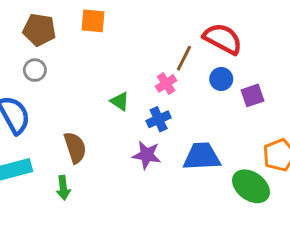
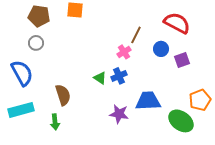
red semicircle: (223, 39) -> (177, 23), moved
green triangle: (120, 101) -> (100, 78), moved
purple star: (147, 155) -> (119, 114), moved

